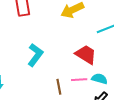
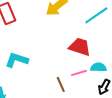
cyan L-shape: (35, 55) -> (17, 60), moved, turned -95

